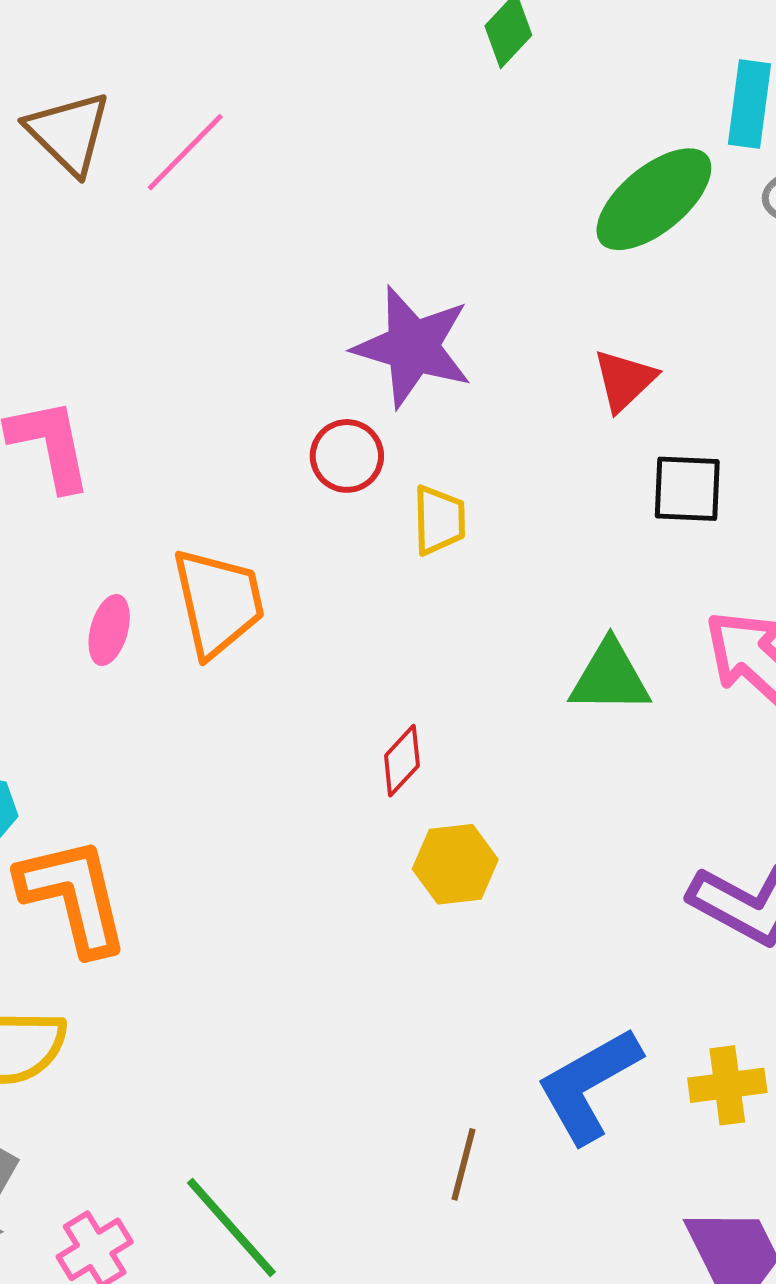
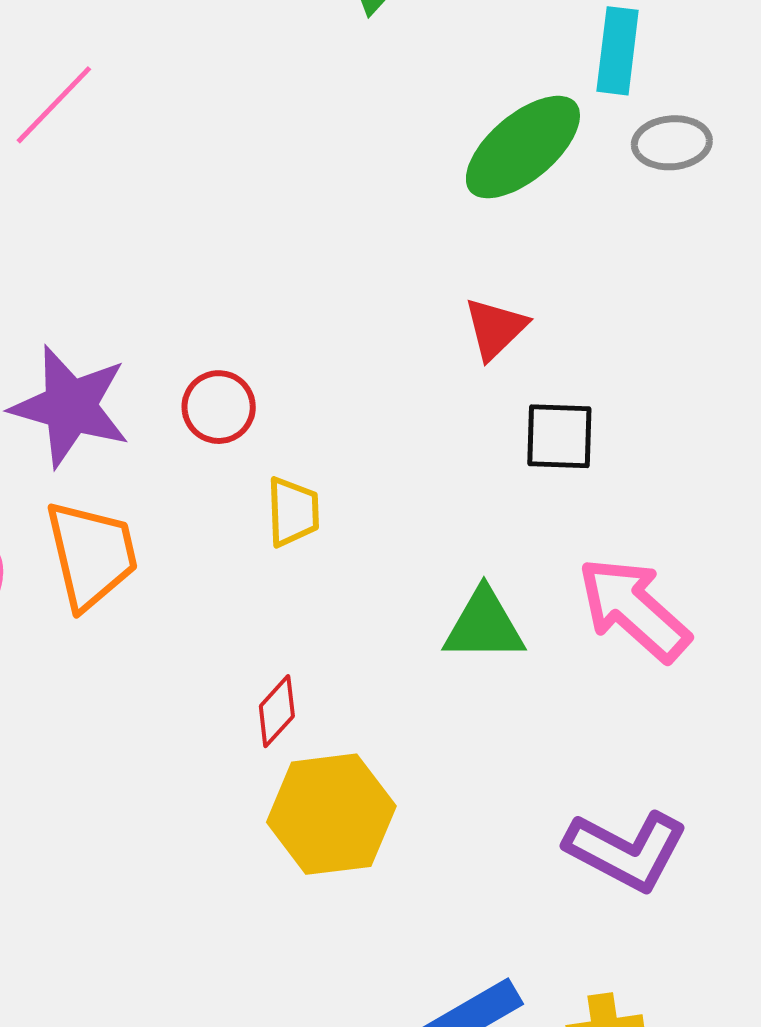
purple star: (413, 347) -> (70, 406), moved
yellow trapezoid: (439, 520) -> (293, 512), moved
yellow hexagon: (455, 864) -> (331, 814), size x1.5

